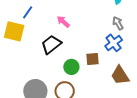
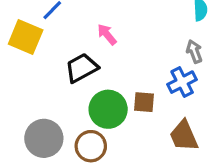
green circle: (71, 67) -> (108, 109), size x1.5

